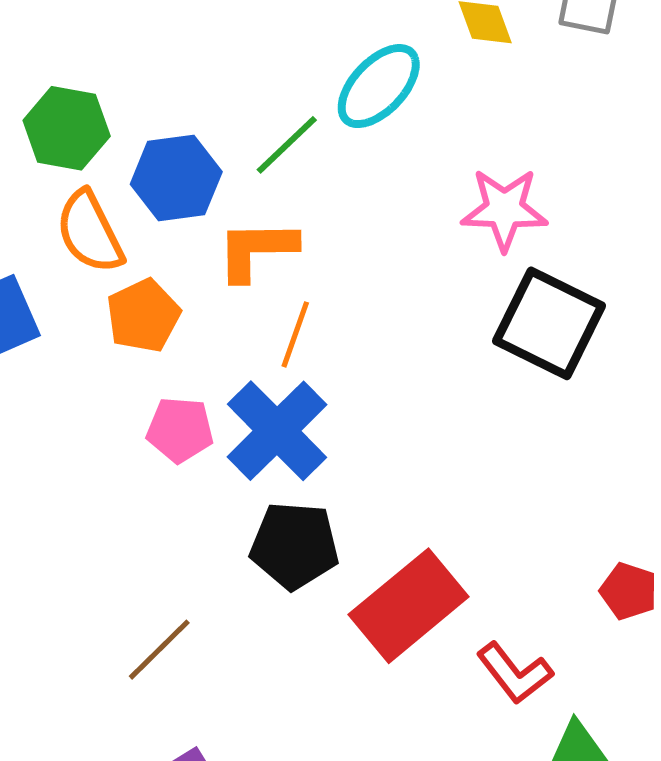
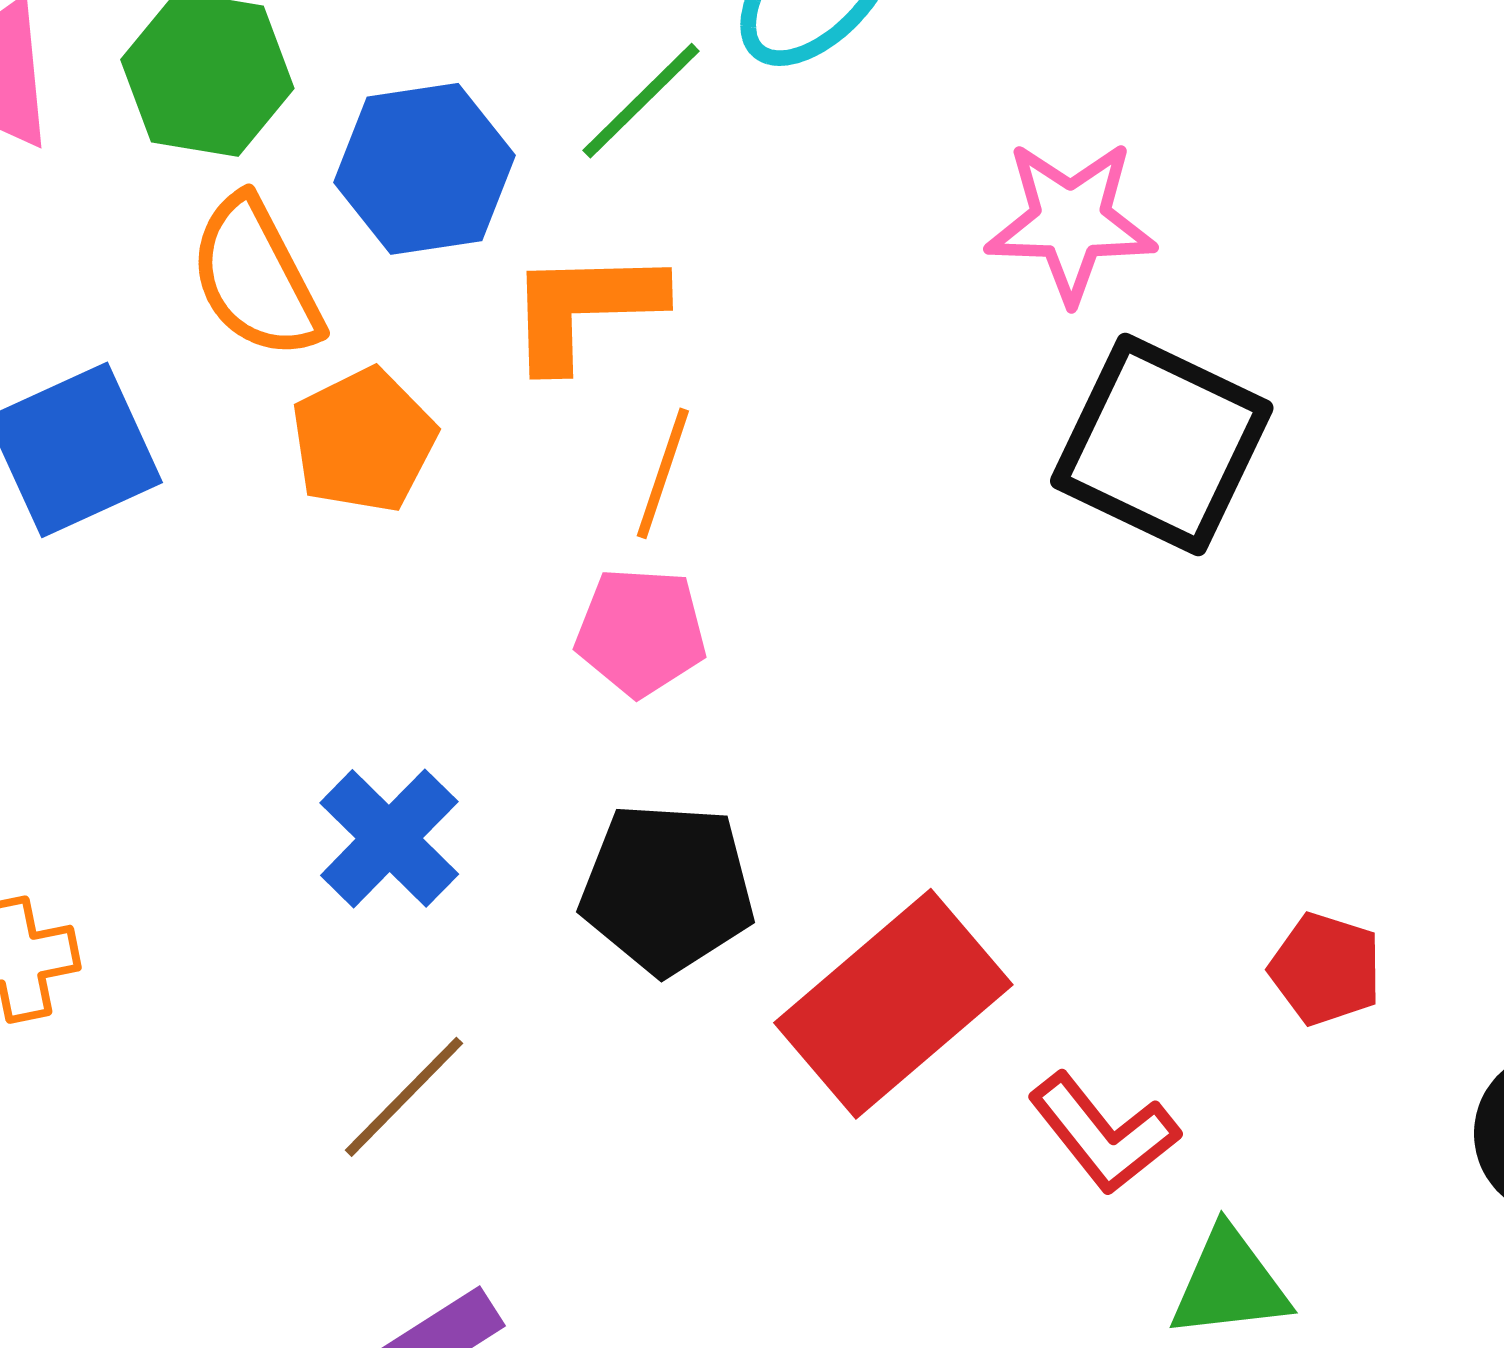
pink pentagon: (180, 430) -> (641, 632), moved
blue cross: (277, 431) -> (389, 838), moved, size x0.7

